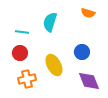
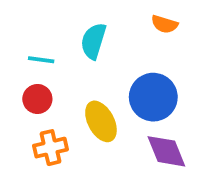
blue circle: (82, 52) -> (153, 97), size x1.6

